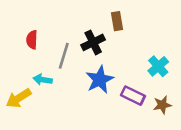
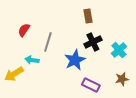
red semicircle: (32, 40) -> (24, 30), turned 32
black cross: (93, 42) -> (93, 42), moved
purple rectangle: (133, 96) -> (91, 85), moved

